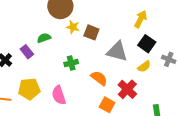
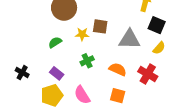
yellow star: (73, 27) -> (82, 34), moved
purple rectangle: (27, 52) -> (57, 73), moved
orange square: (107, 105) -> (118, 96), moved

